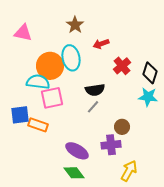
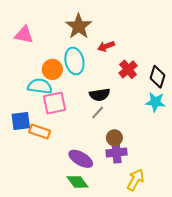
brown star: (75, 25) -> (79, 26), size x1.4
orange circle: (50, 66) -> (52, 69), size x0.7
brown circle: (122, 127) -> (114, 138), moved

